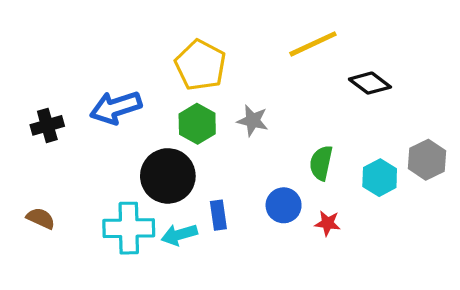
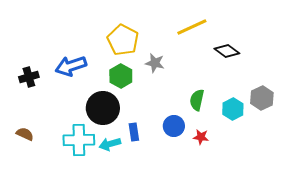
gray star: (253, 121) -> (155, 63), moved

